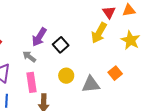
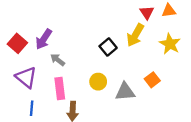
purple arrow: (39, 37) -> (44, 39), moved
black square: (61, 45) -> (108, 47), moved

